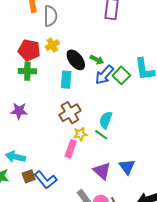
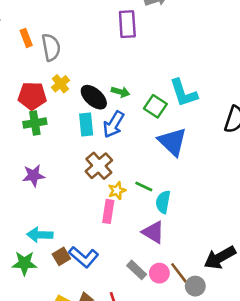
blue arrow: (104, 75) -> (114, 124), moved
cyan semicircle: (106, 120) -> (163, 202), moved
blue triangle: (127, 167) -> (172, 142), moved, size x1.4

